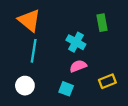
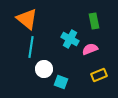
pink semicircle: (78, 66) -> (90, 49), moved
white circle: (25, 86) -> (44, 69), moved

